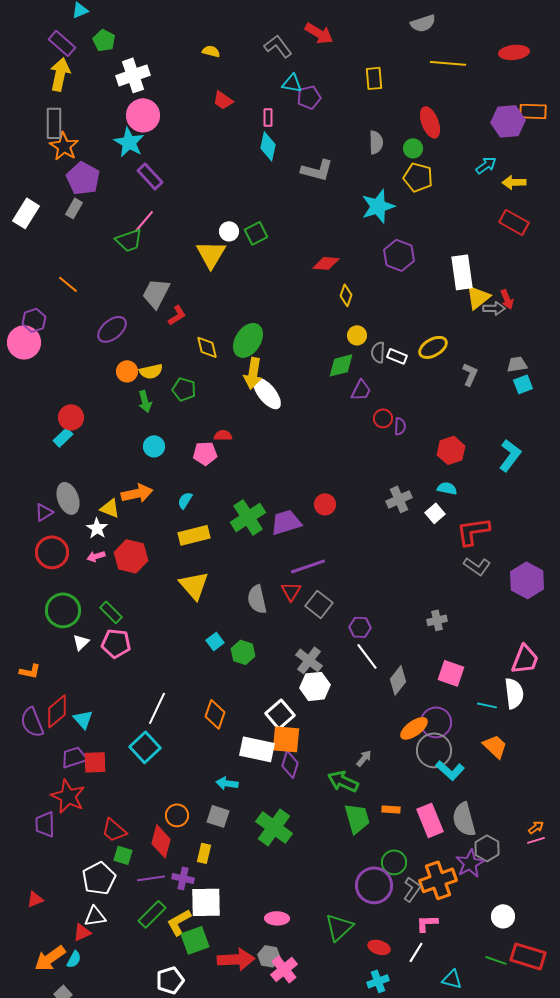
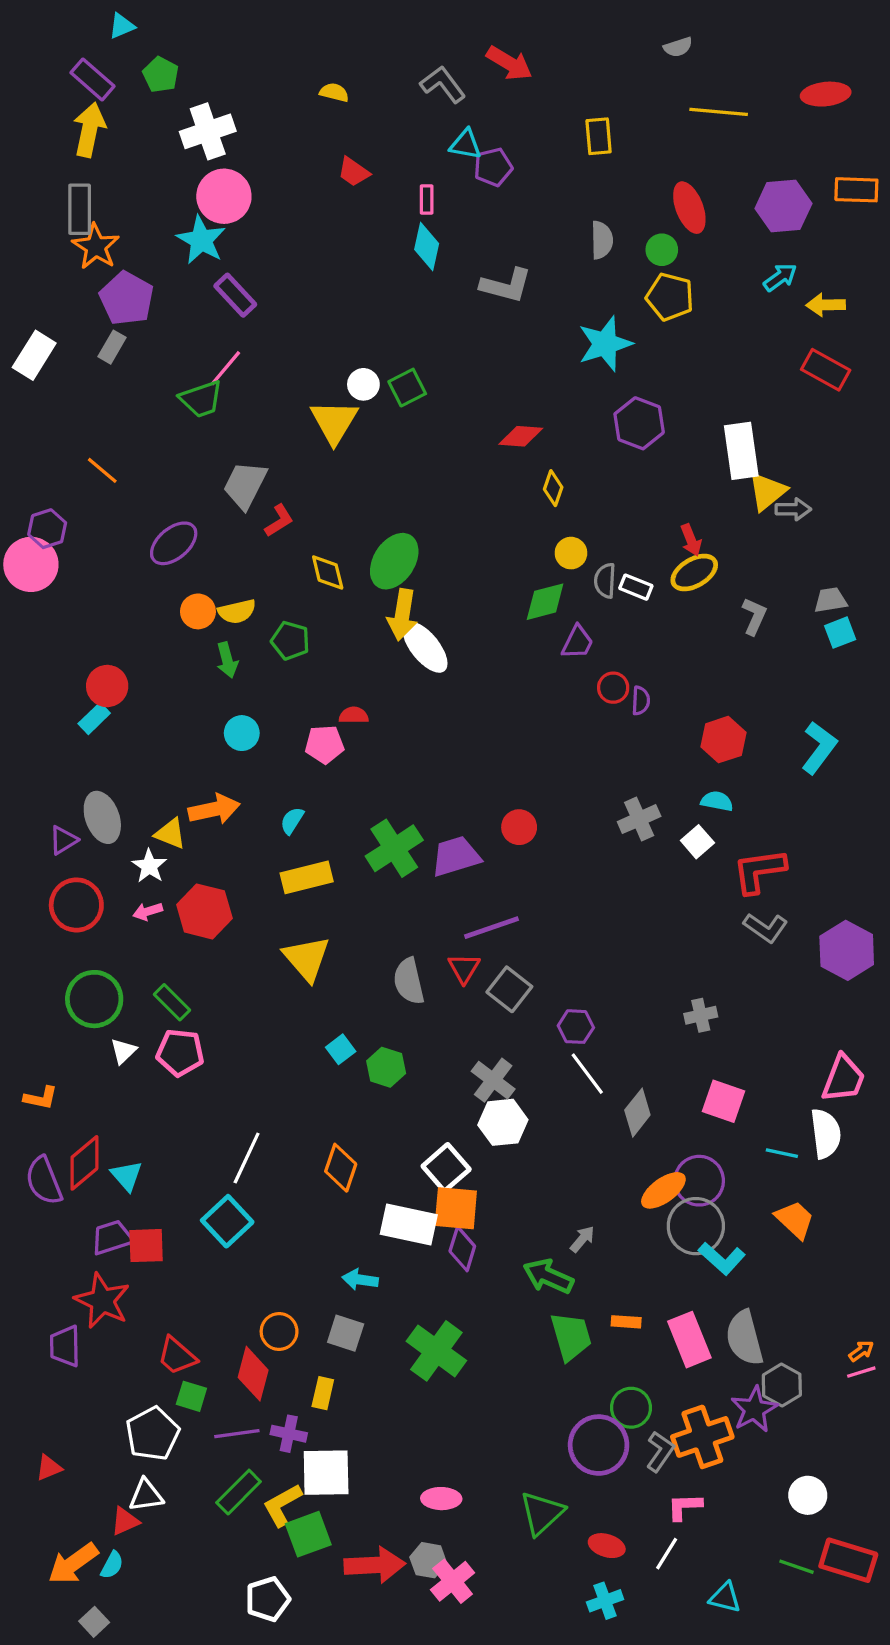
gray semicircle: (423, 23) -> (678, 47), size x0.7
purple hexagon: (508, 121) -> (783, 206), moved
red arrow: (507, 299) -> (691, 540), moved

